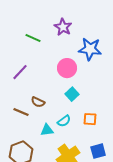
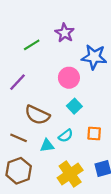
green line: (33, 38) -> (32, 45), turned -56
brown semicircle: (38, 102) -> (37, 115), size x1.6
brown line: (21, 112) -> (19, 138), moved

